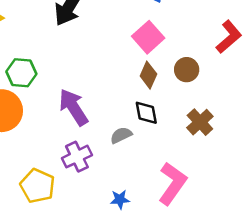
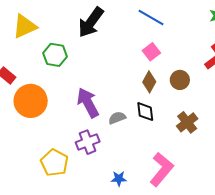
pink square: (148, 37) -> (151, 52), size x0.7
green hexagon: (21, 73) -> (55, 55), moved
gray semicircle: (121, 135) -> (117, 118), moved

